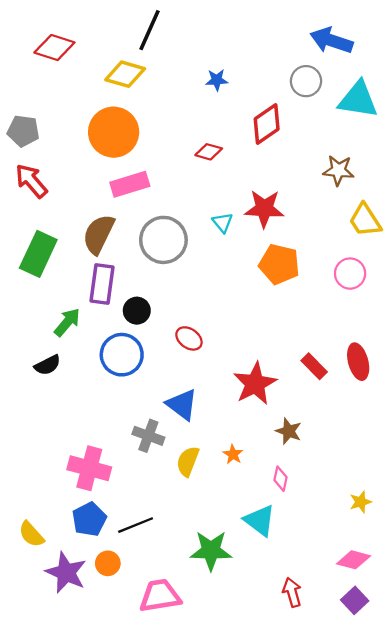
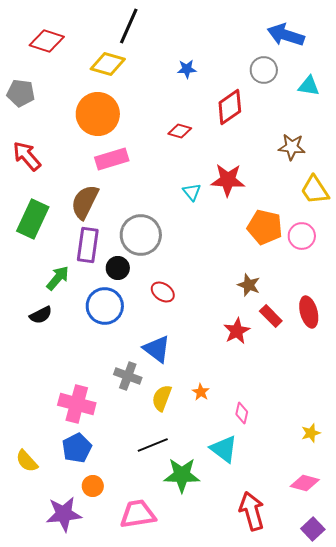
cyan triangle: (358, 100) -> (309, 86), size x0.6
gray pentagon: (23, 131) -> (21, 93), moved
gray circle: (163, 240) -> (141, 235), moved
orange pentagon: (279, 264) -> (265, 227), moved
red star: (255, 384) -> (237, 331), moved, size x0.7
brown star: (289, 431) -> (249, 285), moved
black line: (136, 525) -> (153, 445), moved
purple star: (66, 573) -> (64, 514), moved, turned -30
red arrow: (292, 592) -> (252, 511), size x1.5
purple square: (355, 600) -> (313, 529), moved

